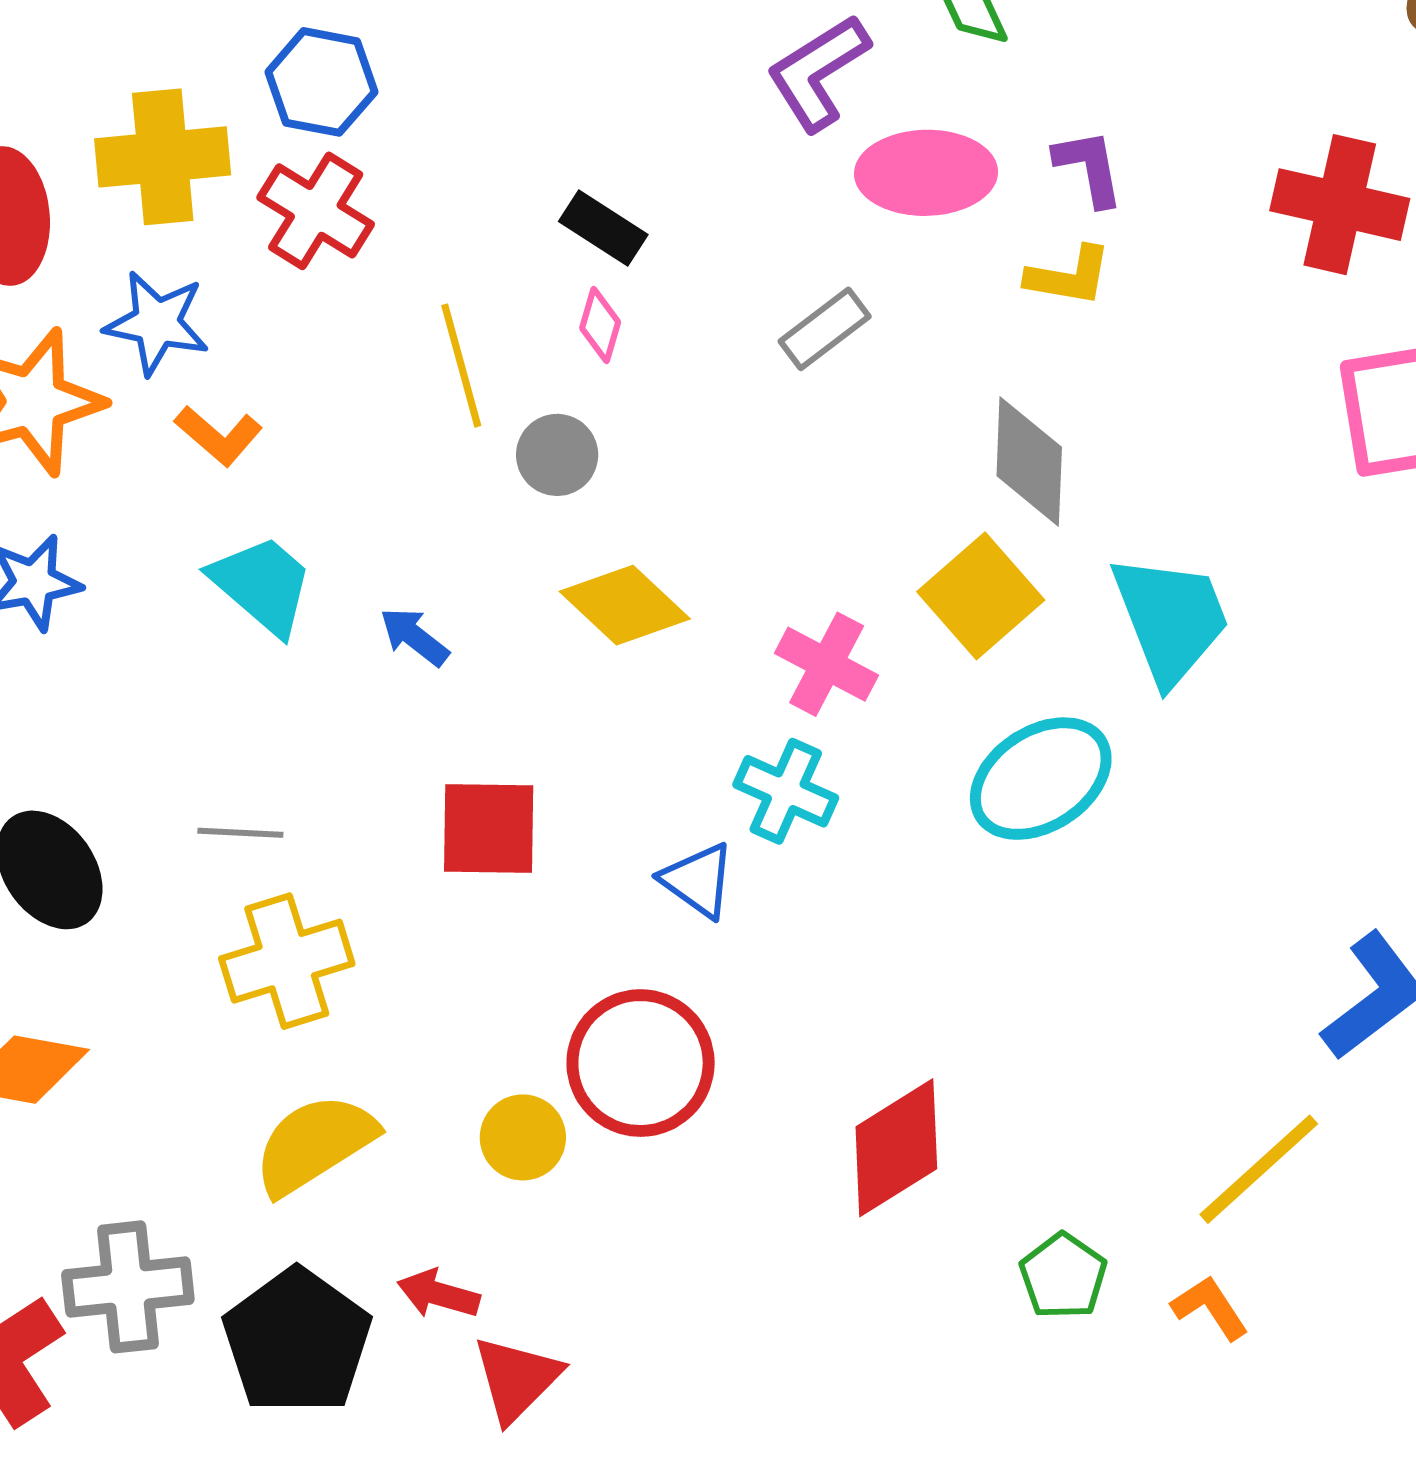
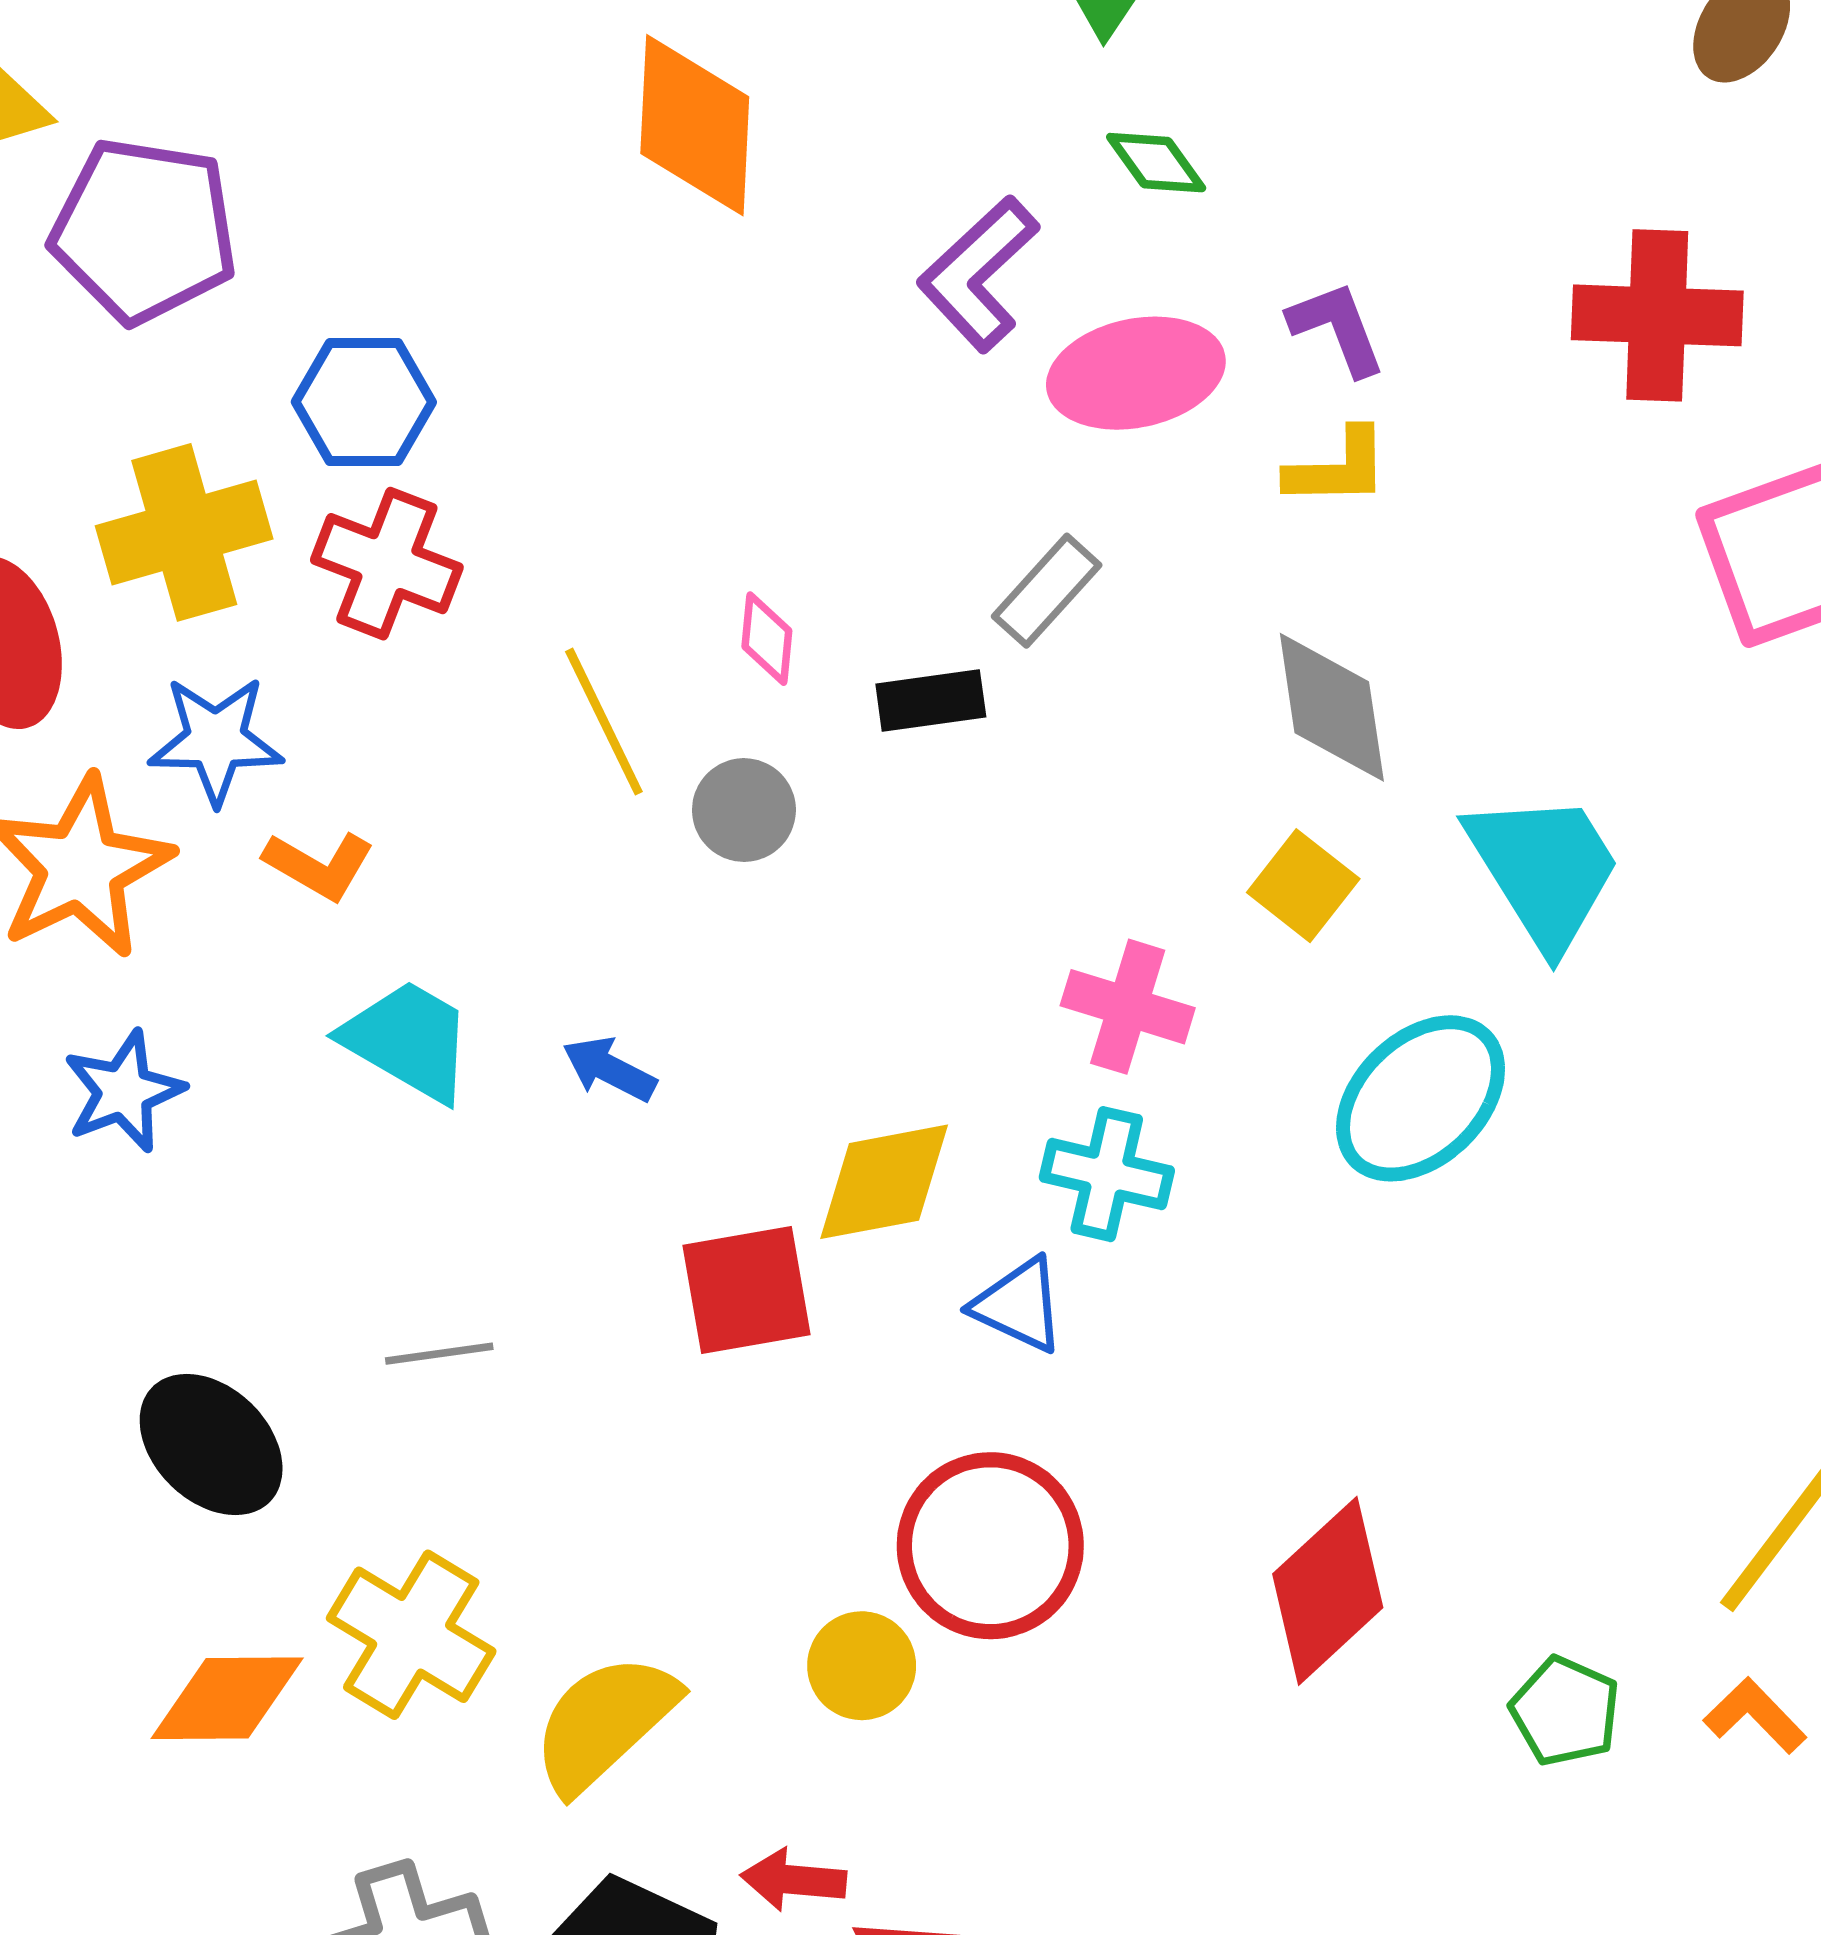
black rectangle: (603, 228) -> (931, 700), moved, turned -30
yellow square: (981, 596) -> (1303, 886), size x0.7
yellow diamond: (625, 605) -> (884, 1182), moved, turned -43
yellow cross: (287, 961) -> (411, 1635), moved, turned -31

